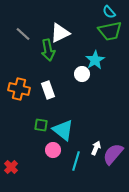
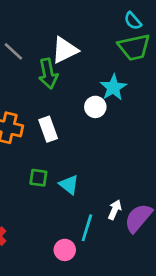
cyan triangle: (63, 130) -> (69, 185), size x0.7
pink circle: (53, 150) -> (65, 250), moved

